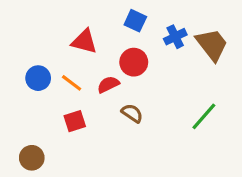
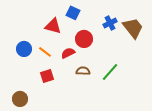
blue square: (135, 21) -> (73, 13), moved
brown semicircle: (132, 113) -> (83, 71), turned -32
green line: (204, 116) -> (110, 72), moved

